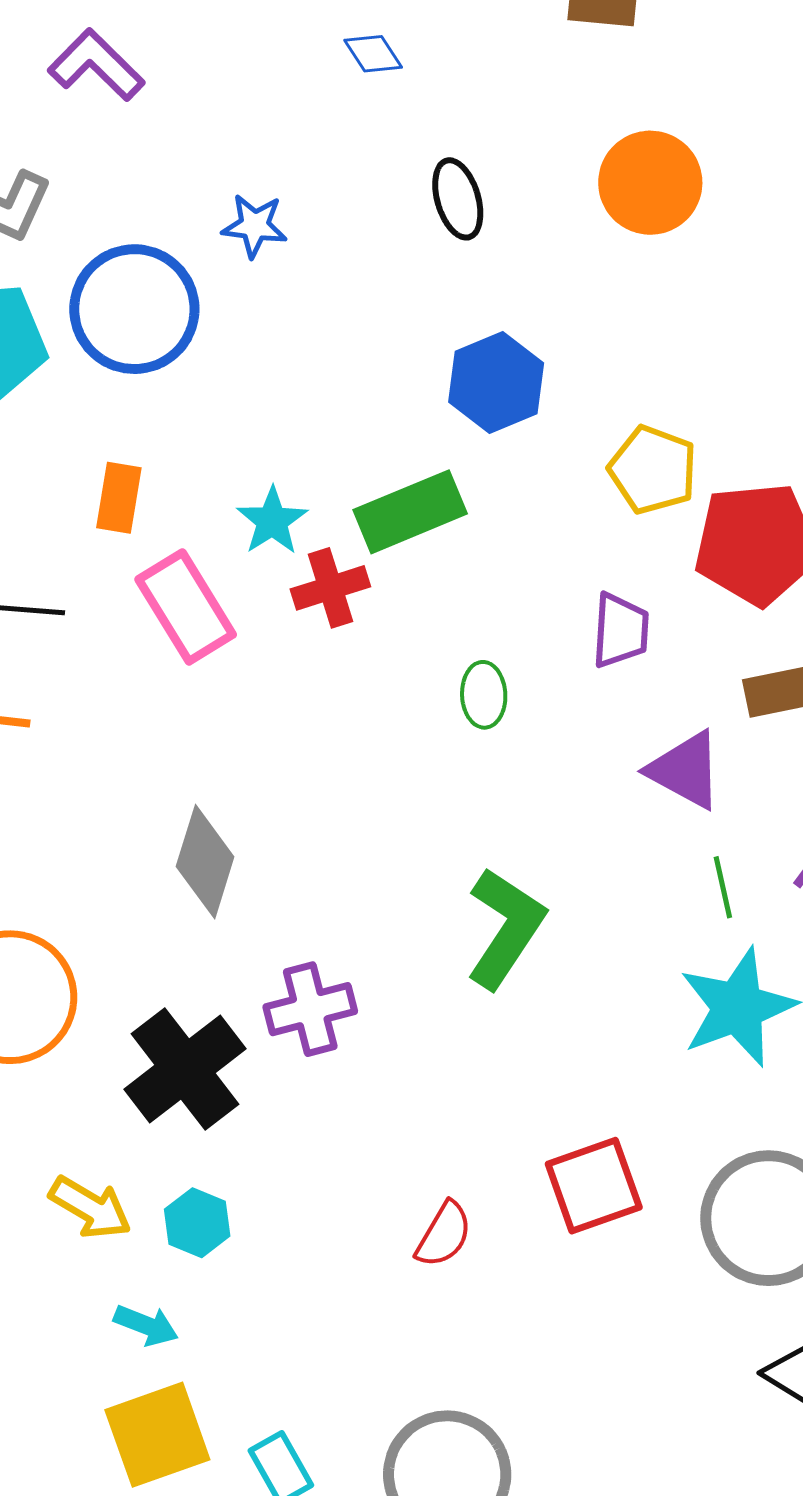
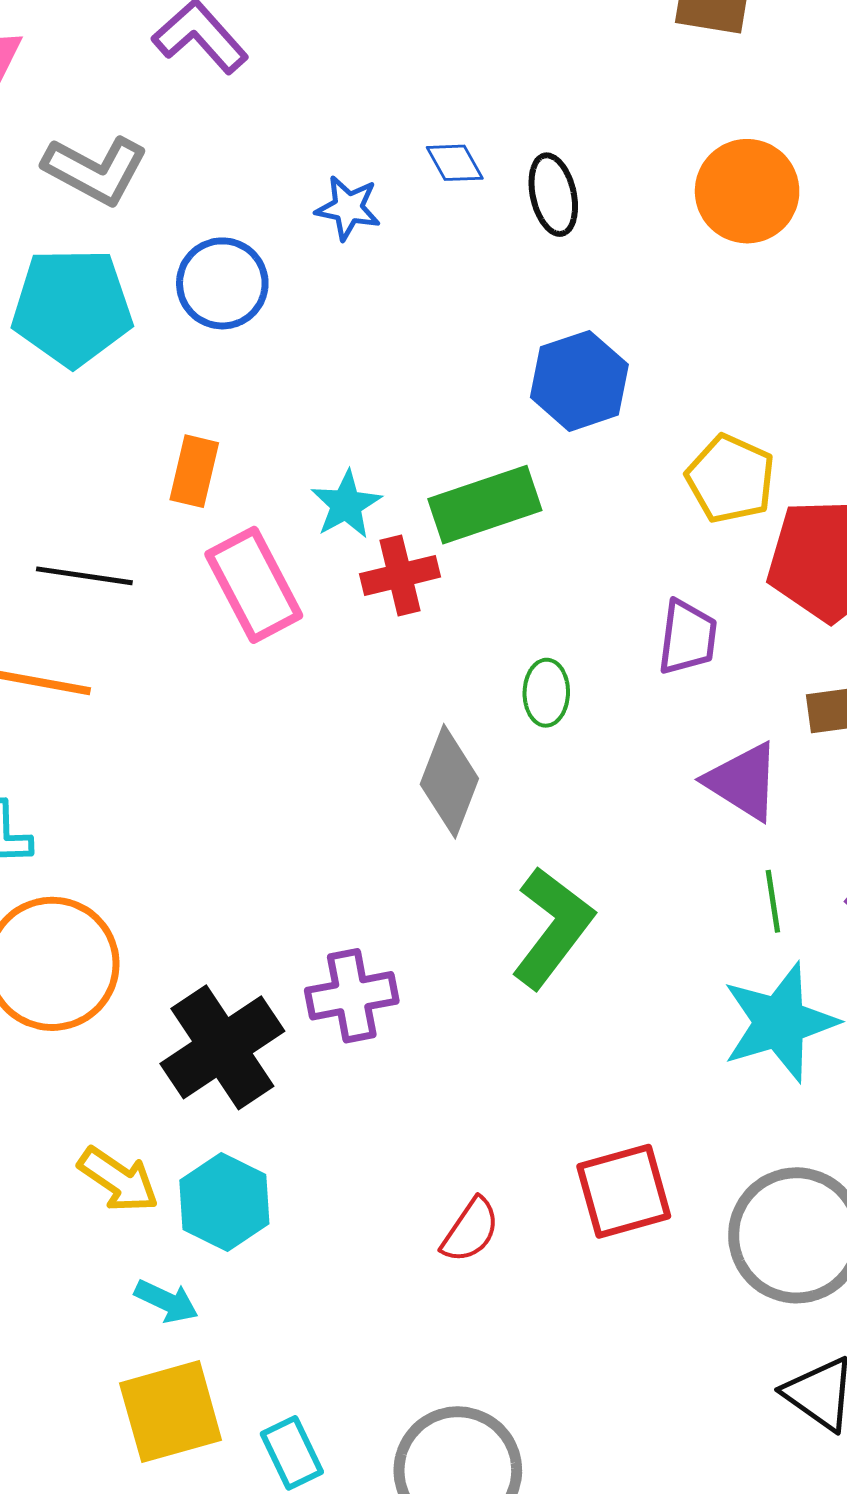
blue diamond: (373, 54) -> (455, 163), moved
blue circle: (134, 309) -> (222, 283), size x0.7
gray diamond: (205, 862) -> (449, 781), moved
cyan hexagon: (197, 1223) -> (224, 1202), size x1.4

